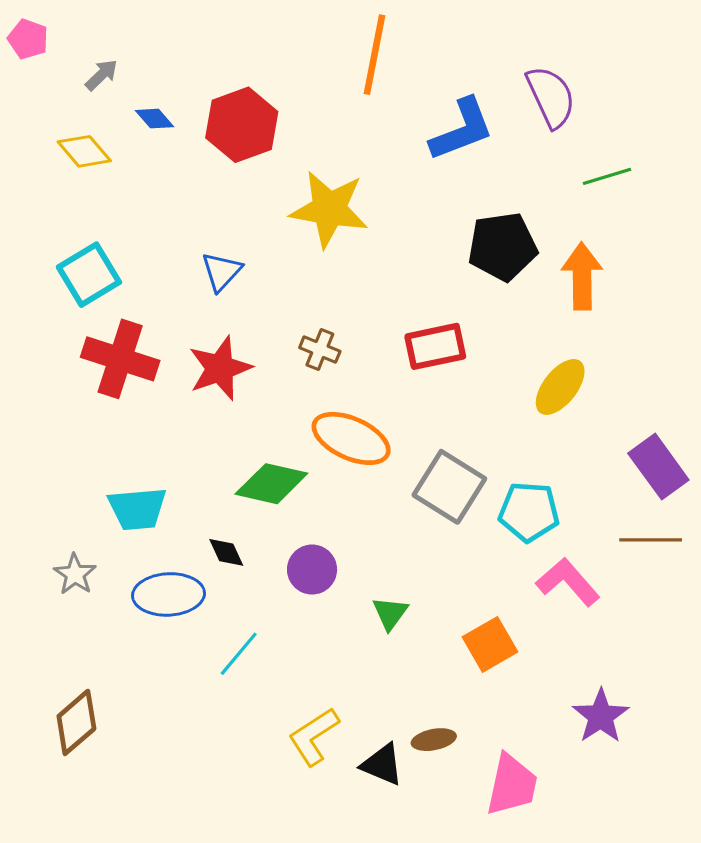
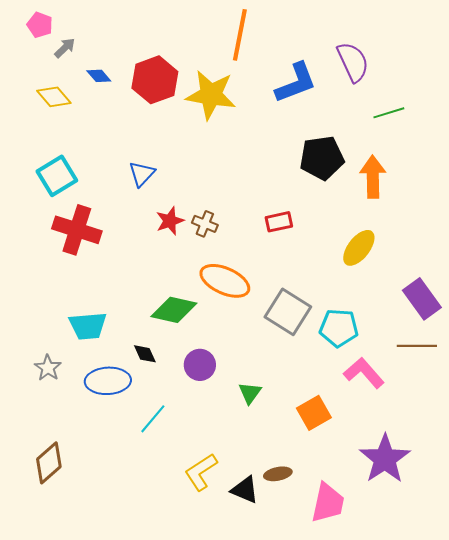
pink pentagon: (28, 39) -> (40, 25), moved
yellow star: (329, 209) -> (211, 95), moved
red rectangle: (435, 346) -> (279, 222), size x0.7
red star: (220, 368) -> (170, 221), moved, size x0.7
purple star: (601, 716) -> (385, 459), size x1.4

